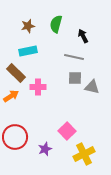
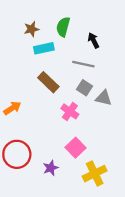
cyan rectangle: (28, 51) -> (44, 48), moved
brown rectangle: (16, 73) -> (48, 82), moved
gray square: (75, 78) -> (85, 88), turned 32
pink cross: (38, 87) -> (70, 111), moved, turned 35

